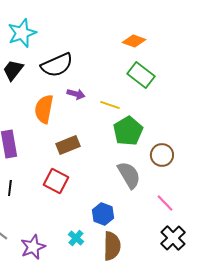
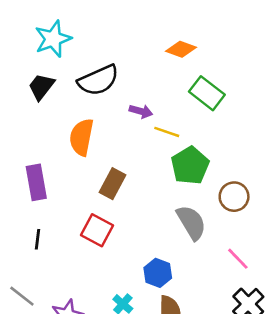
orange diamond: (134, 41) -> (181, 49), moved
purple arrow: (76, 94) -> (141, 111), moved
brown rectangle: (68, 145) -> (112, 184), turned -40

